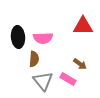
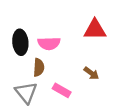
pink rectangle: (68, 79) -> (62, 90), moved
gray triangle: (43, 81) -> (26, 93), moved

